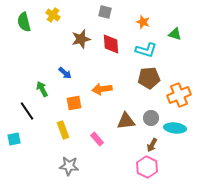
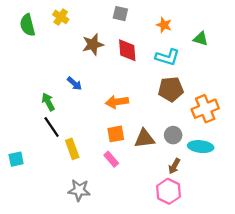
orange square: (74, 103) -> (116, 134), moved
black line: (27, 111) -> (52, 127), moved

